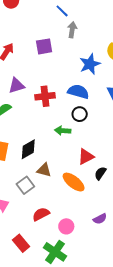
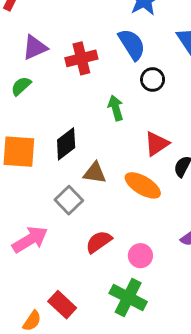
blue semicircle: (78, 92) -> (132, 44), turned 50
black circle: (80, 114) -> (153, 79), moved
green arrow: (63, 131) -> (116, 108), turned 77
red rectangle: (21, 243) -> (62, 305), moved

